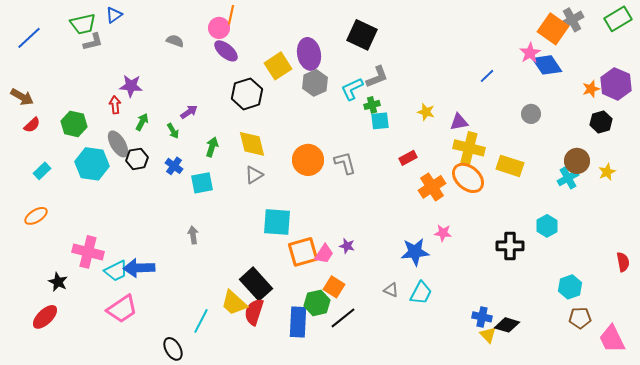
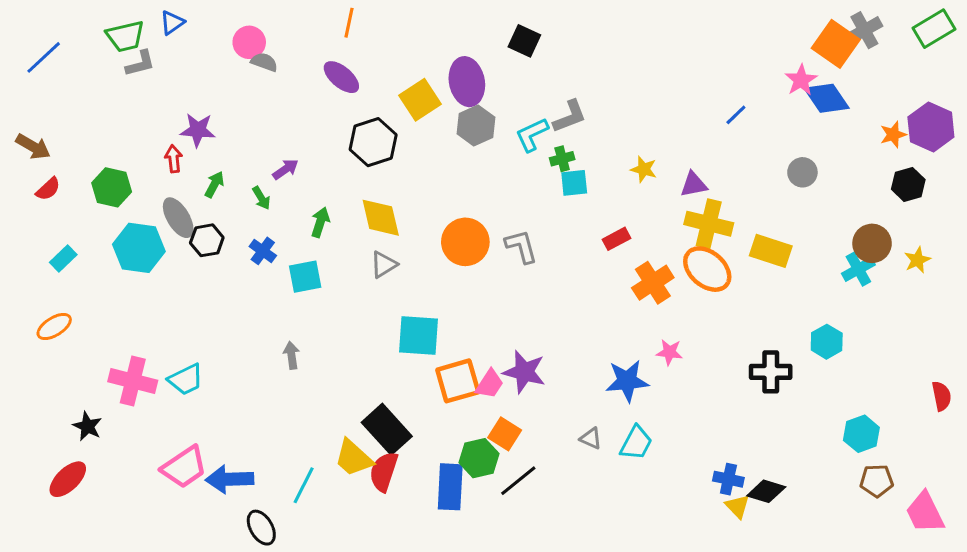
pink circle: (219, 28) -> (249, 42), moved
black square: (362, 35) -> (524, 41), moved, size x0.7
purple star: (347, 246) -> (524, 372), size x1.8
blue arrow: (139, 268) -> (230, 479), moved
cyan trapezoid: (116, 271) -> (186, 379), moved

